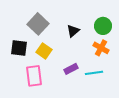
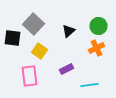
black square: (19, 48) -> (12, 38), moved
orange cross: (101, 48) -> (96, 48), turned 35
cyan line: (94, 73) -> (90, 85), moved

